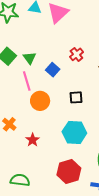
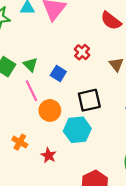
black square: (76, 97) -> (89, 100), size x1.5
cyan hexagon: (74, 132) -> (77, 130), moved

